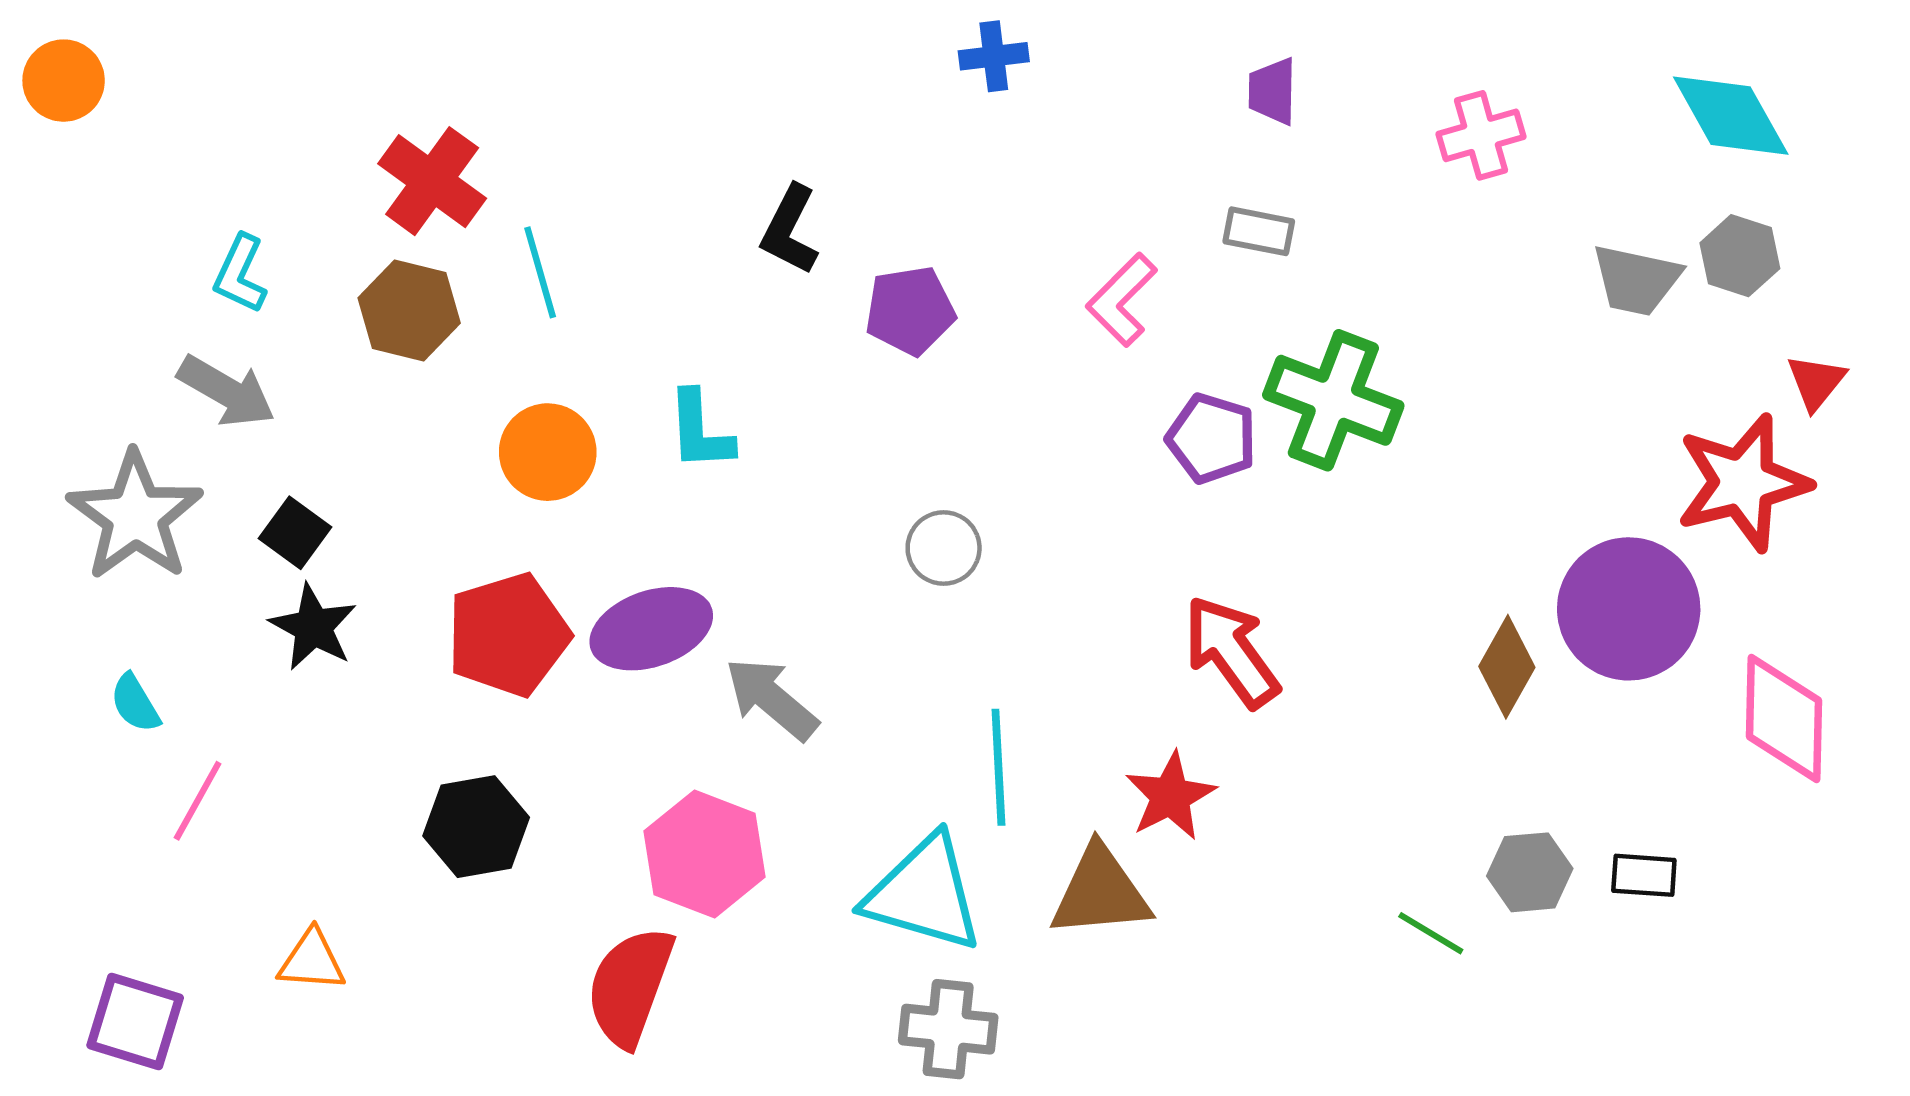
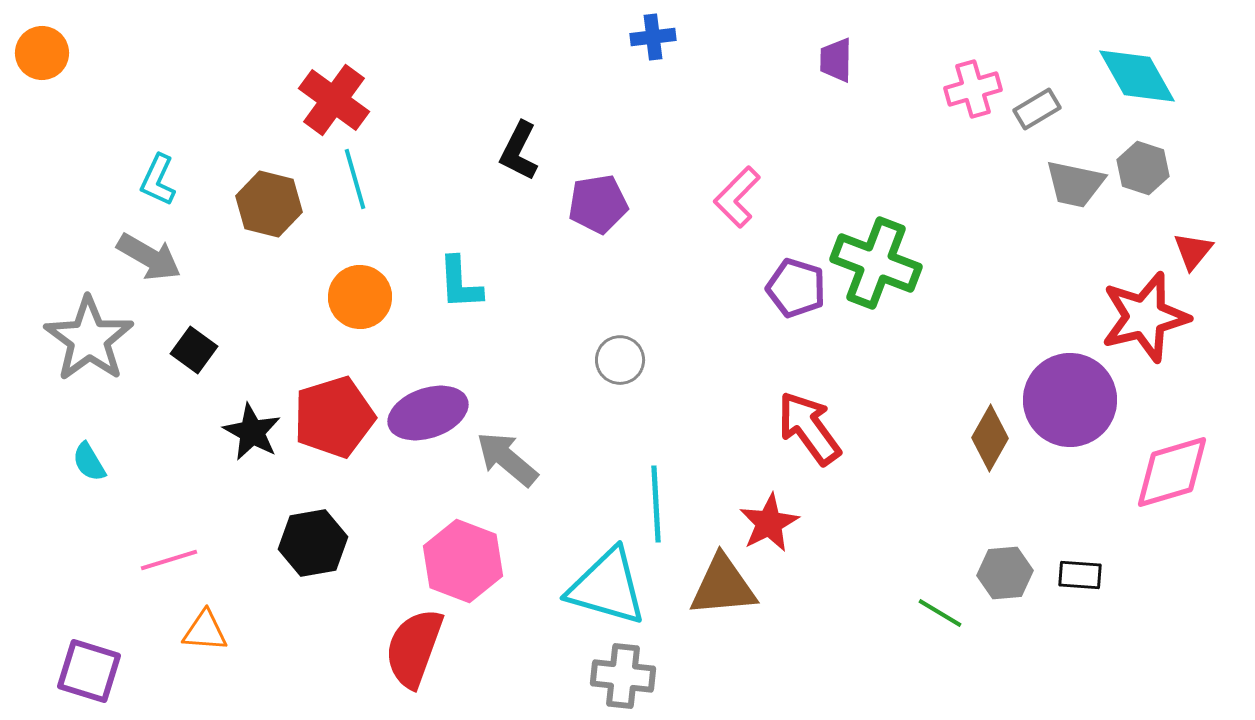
red cross: (432, 181) -> (334, 100), moved
gray rectangle: (1259, 231) -> (1037, 109), moved, turned -42
black star: (313, 627) -> (252, 432), moved
pink diamond: (1784, 719) -> (1172, 472), turned 72
pink line: (198, 801) -> (169, 560), moved, turned 44

